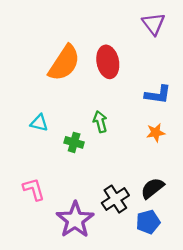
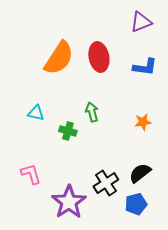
purple triangle: (154, 24) -> (141, 22), turned 45
blue L-shape: (158, 95) -> (145, 67), moved

